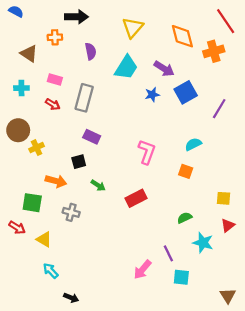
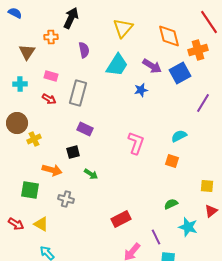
black arrow: (77, 17) -> (71, 18), turned -65
brown triangle: (29, 54) -> (27, 52), turned 30
blue square: (186, 92) -> (180, 73), moved
red rectangle: (136, 198) -> (121, 219), moved
red arrow: (17, 227) -> (16, 224), moved

